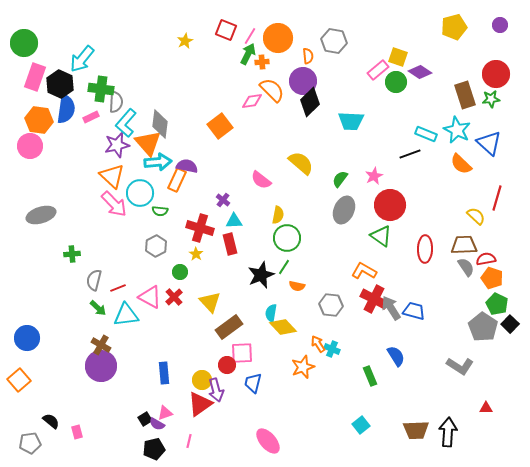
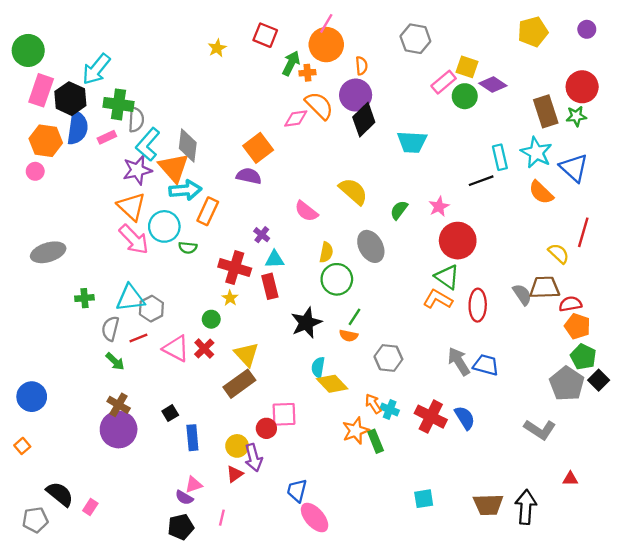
pink line: (250, 36) -> (326, 23), moved
gray hexagon: (334, 41) -> (415, 39), moved
cyan rectangle: (426, 134) -> (500, 157), turned 55
pink circle: (30, 146) -> (35, 171), size x0.6
purple semicircle: (187, 166) -> (249, 176), moved
gray ellipse: (344, 210) -> (371, 246), moved, turned -52
gray hexagon: (156, 246) -> (151, 309), moved
red ellipse: (425, 249) -> (478, 305), moved
green line: (284, 267) -> (354, 317), moved
gray semicircle: (466, 267) -> (522, 295), moved
orange L-shape: (364, 271) -> (438, 299), moved
red cross: (374, 299) -> (431, 417), moved
cyan triangle: (126, 315) -> (130, 298), moved
brown rectangle: (229, 327) -> (239, 384), moved
green rectangle: (370, 376) -> (376, 441), moved
orange square: (19, 380) -> (22, 446), size x0.6
blue trapezoid: (253, 383) -> (297, 491), moved
red triangle: (200, 404) -> (235, 474), size x0.6
black square: (145, 419) -> (170, 413), moved
black semicircle: (51, 421) -> (60, 494), size x1.4
cyan square: (361, 425) -> (424, 499), turned 30
pink rectangle: (77, 432) -> (90, 507), turned 48

